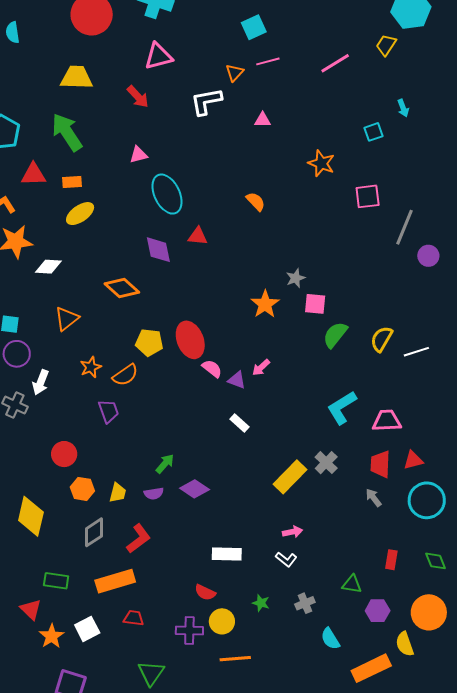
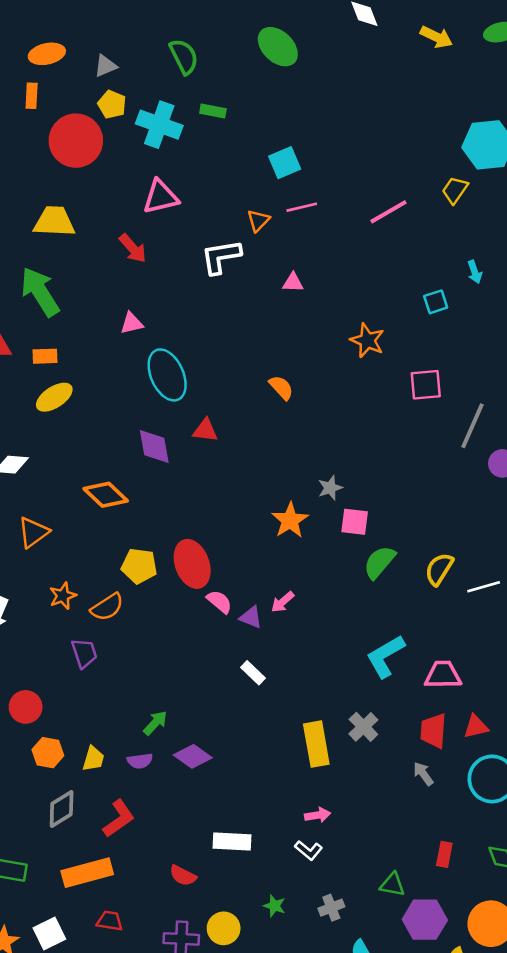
yellow rectangle: (290, 477) -> (316, 744), turned -56
red semicircle: (205, 592) -> (183, 876), moved
purple hexagon: (378, 611) -> (425, 920), size x1.4

